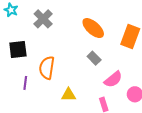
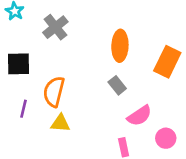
orange ellipse: (93, 28) -> (120, 46), turned 45
yellow triangle: (69, 95) -> (60, 123), moved

